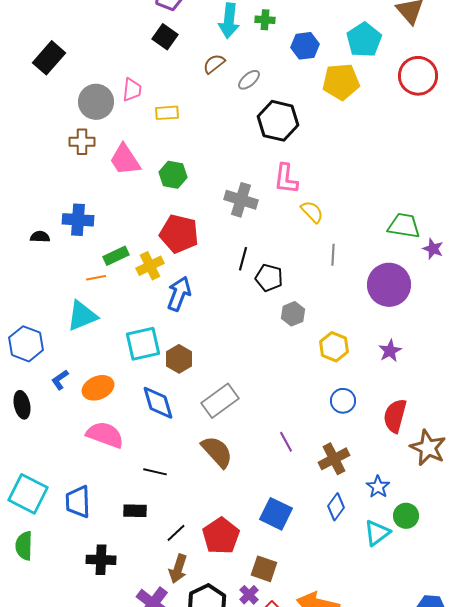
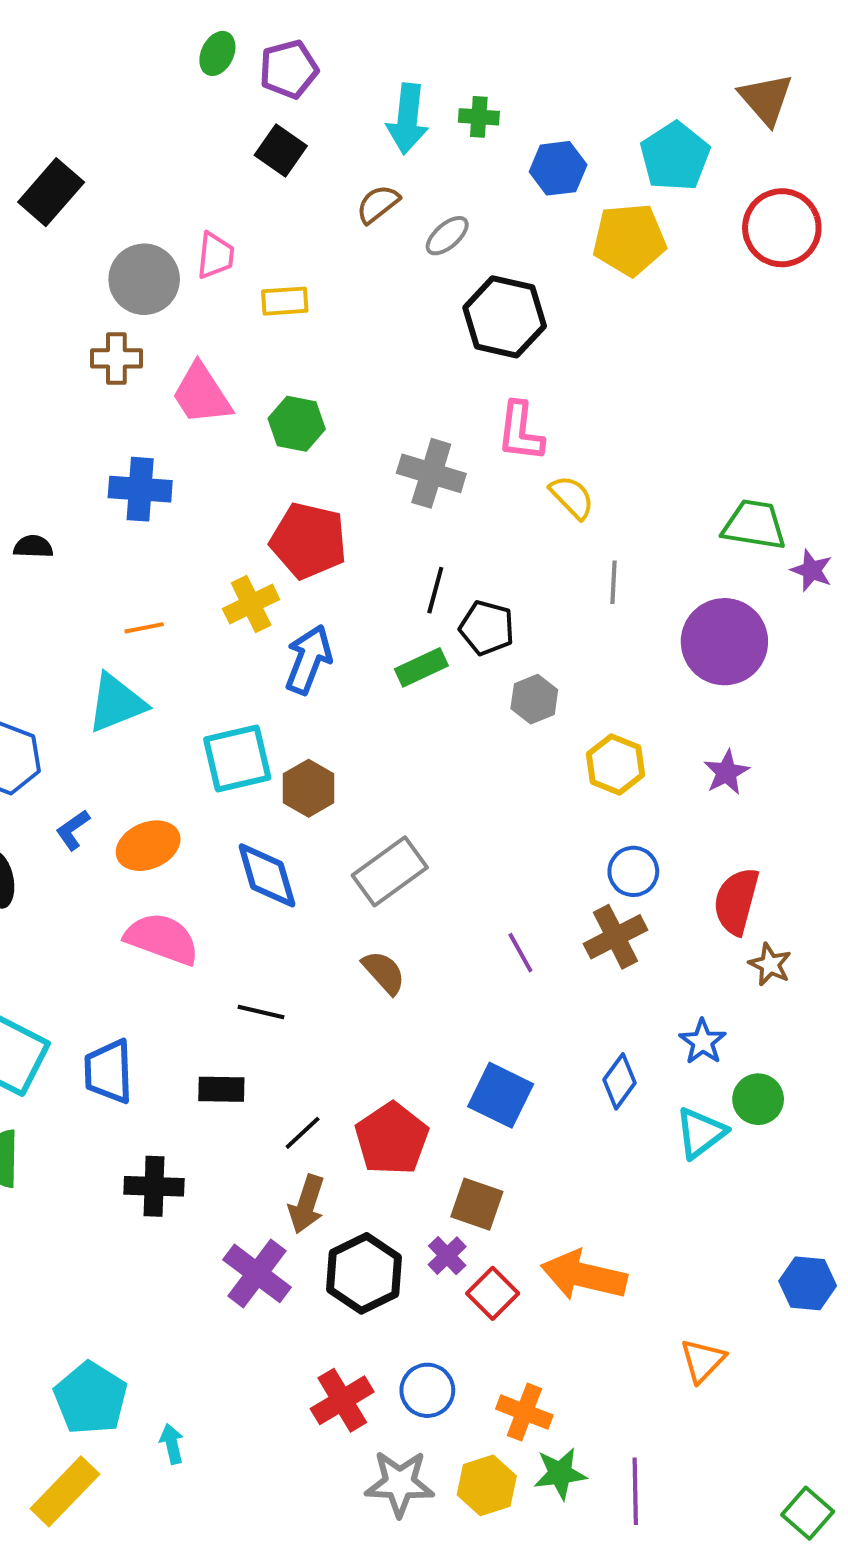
blue cross: (78, 220) -> (140, 489), moved
green rectangle: (116, 256) -> (421, 667), moved
brown star: (428, 448) -> (770, 964), moved, size x0.6
brown semicircle: (217, 452) -> (384, 972), size x0.7
brown cross: (334, 459) -> (615, 937), moved

